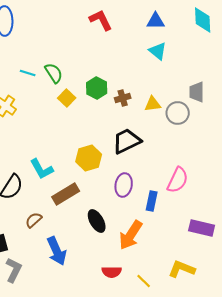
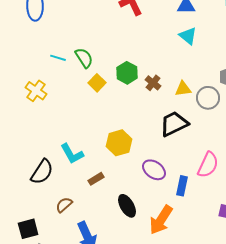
brown cross: (123, 98) -> (153, 83), turned -35
black trapezoid: (127, 141) -> (174, 124), moved
purple ellipse: (124, 185) -> (154, 170), turned -65
brown rectangle: (66, 194) -> (96, 179), size x0.6

